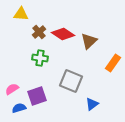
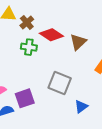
brown cross: (39, 32) -> (27, 22), moved
green cross: (40, 58) -> (29, 47), moved

